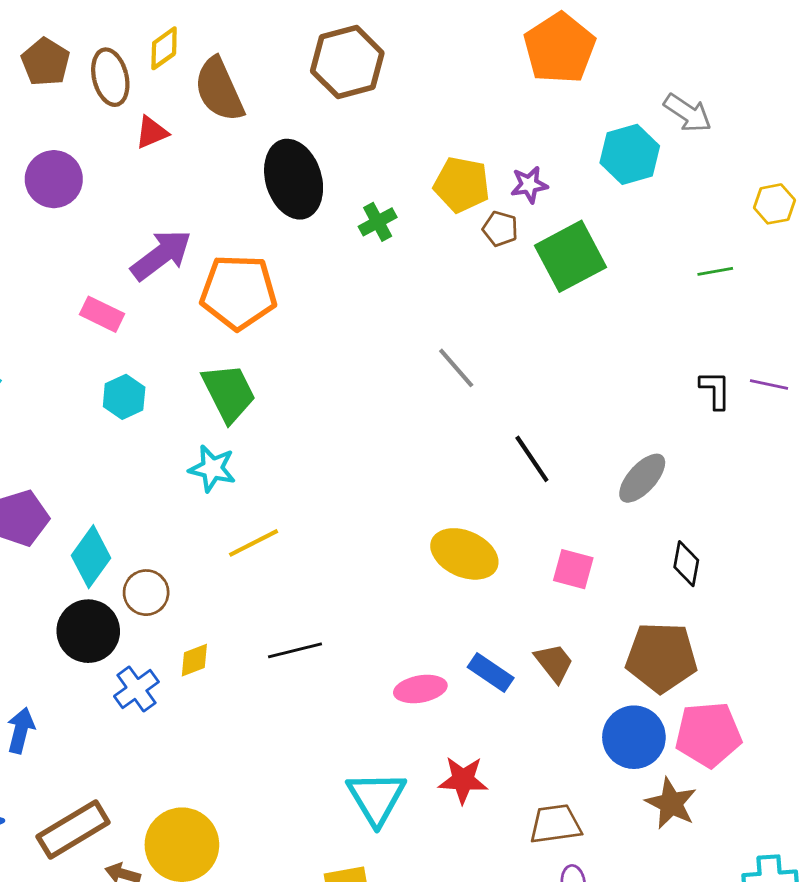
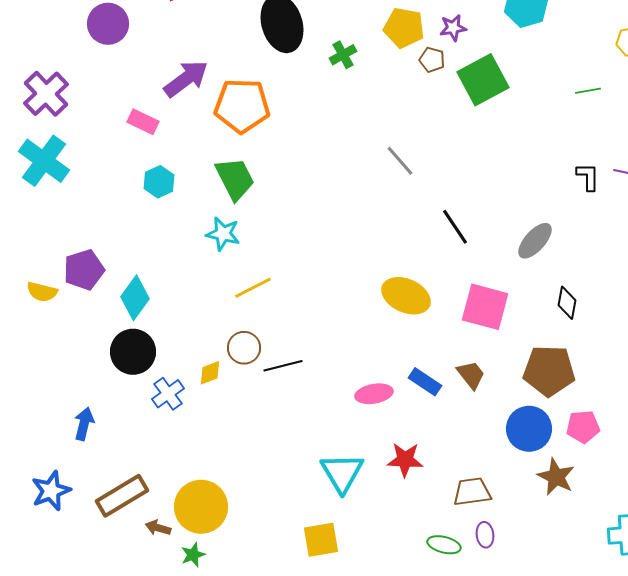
pink square: (573, 569) -> (485, 307), size x1.6
brown circle: (146, 593) -> (244, 348), moved
pink pentagon: (708, 734) -> (583, 427), size x0.7

